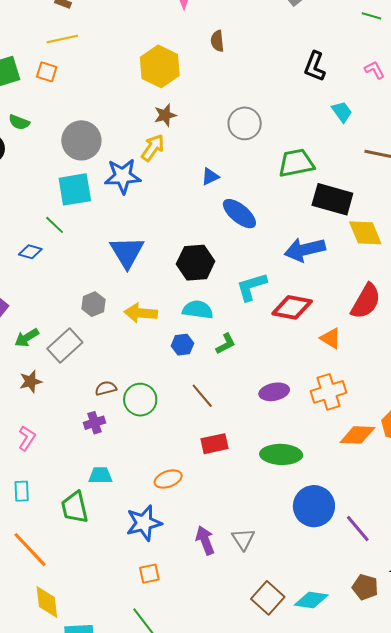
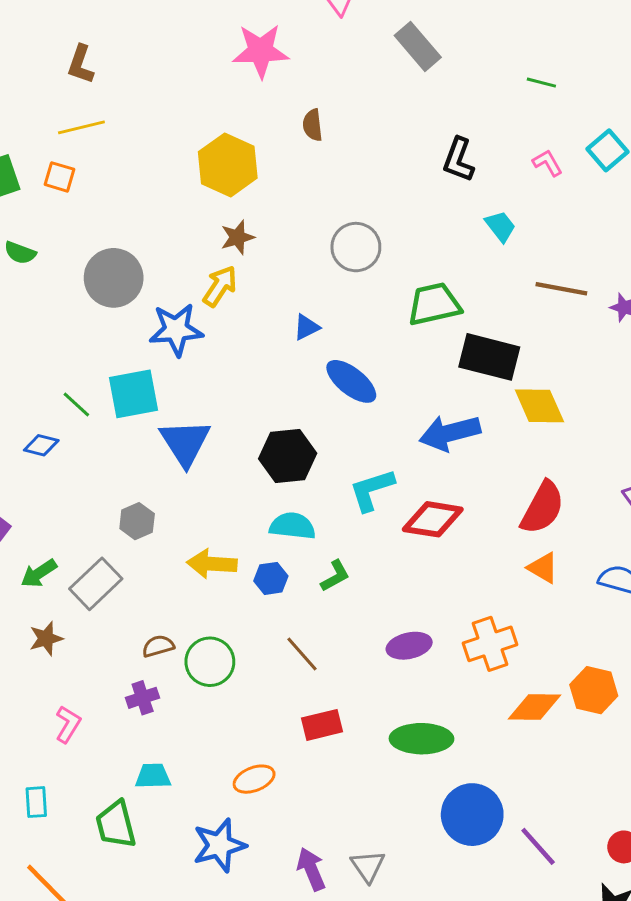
cyan square: (75, 189) -> (134, 394), moved
yellow arrow: (141, 313) -> (212, 564), moved
orange triangle: (331, 338) -> (543, 568), moved
pink L-shape: (27, 438) -> (68, 724), moved

